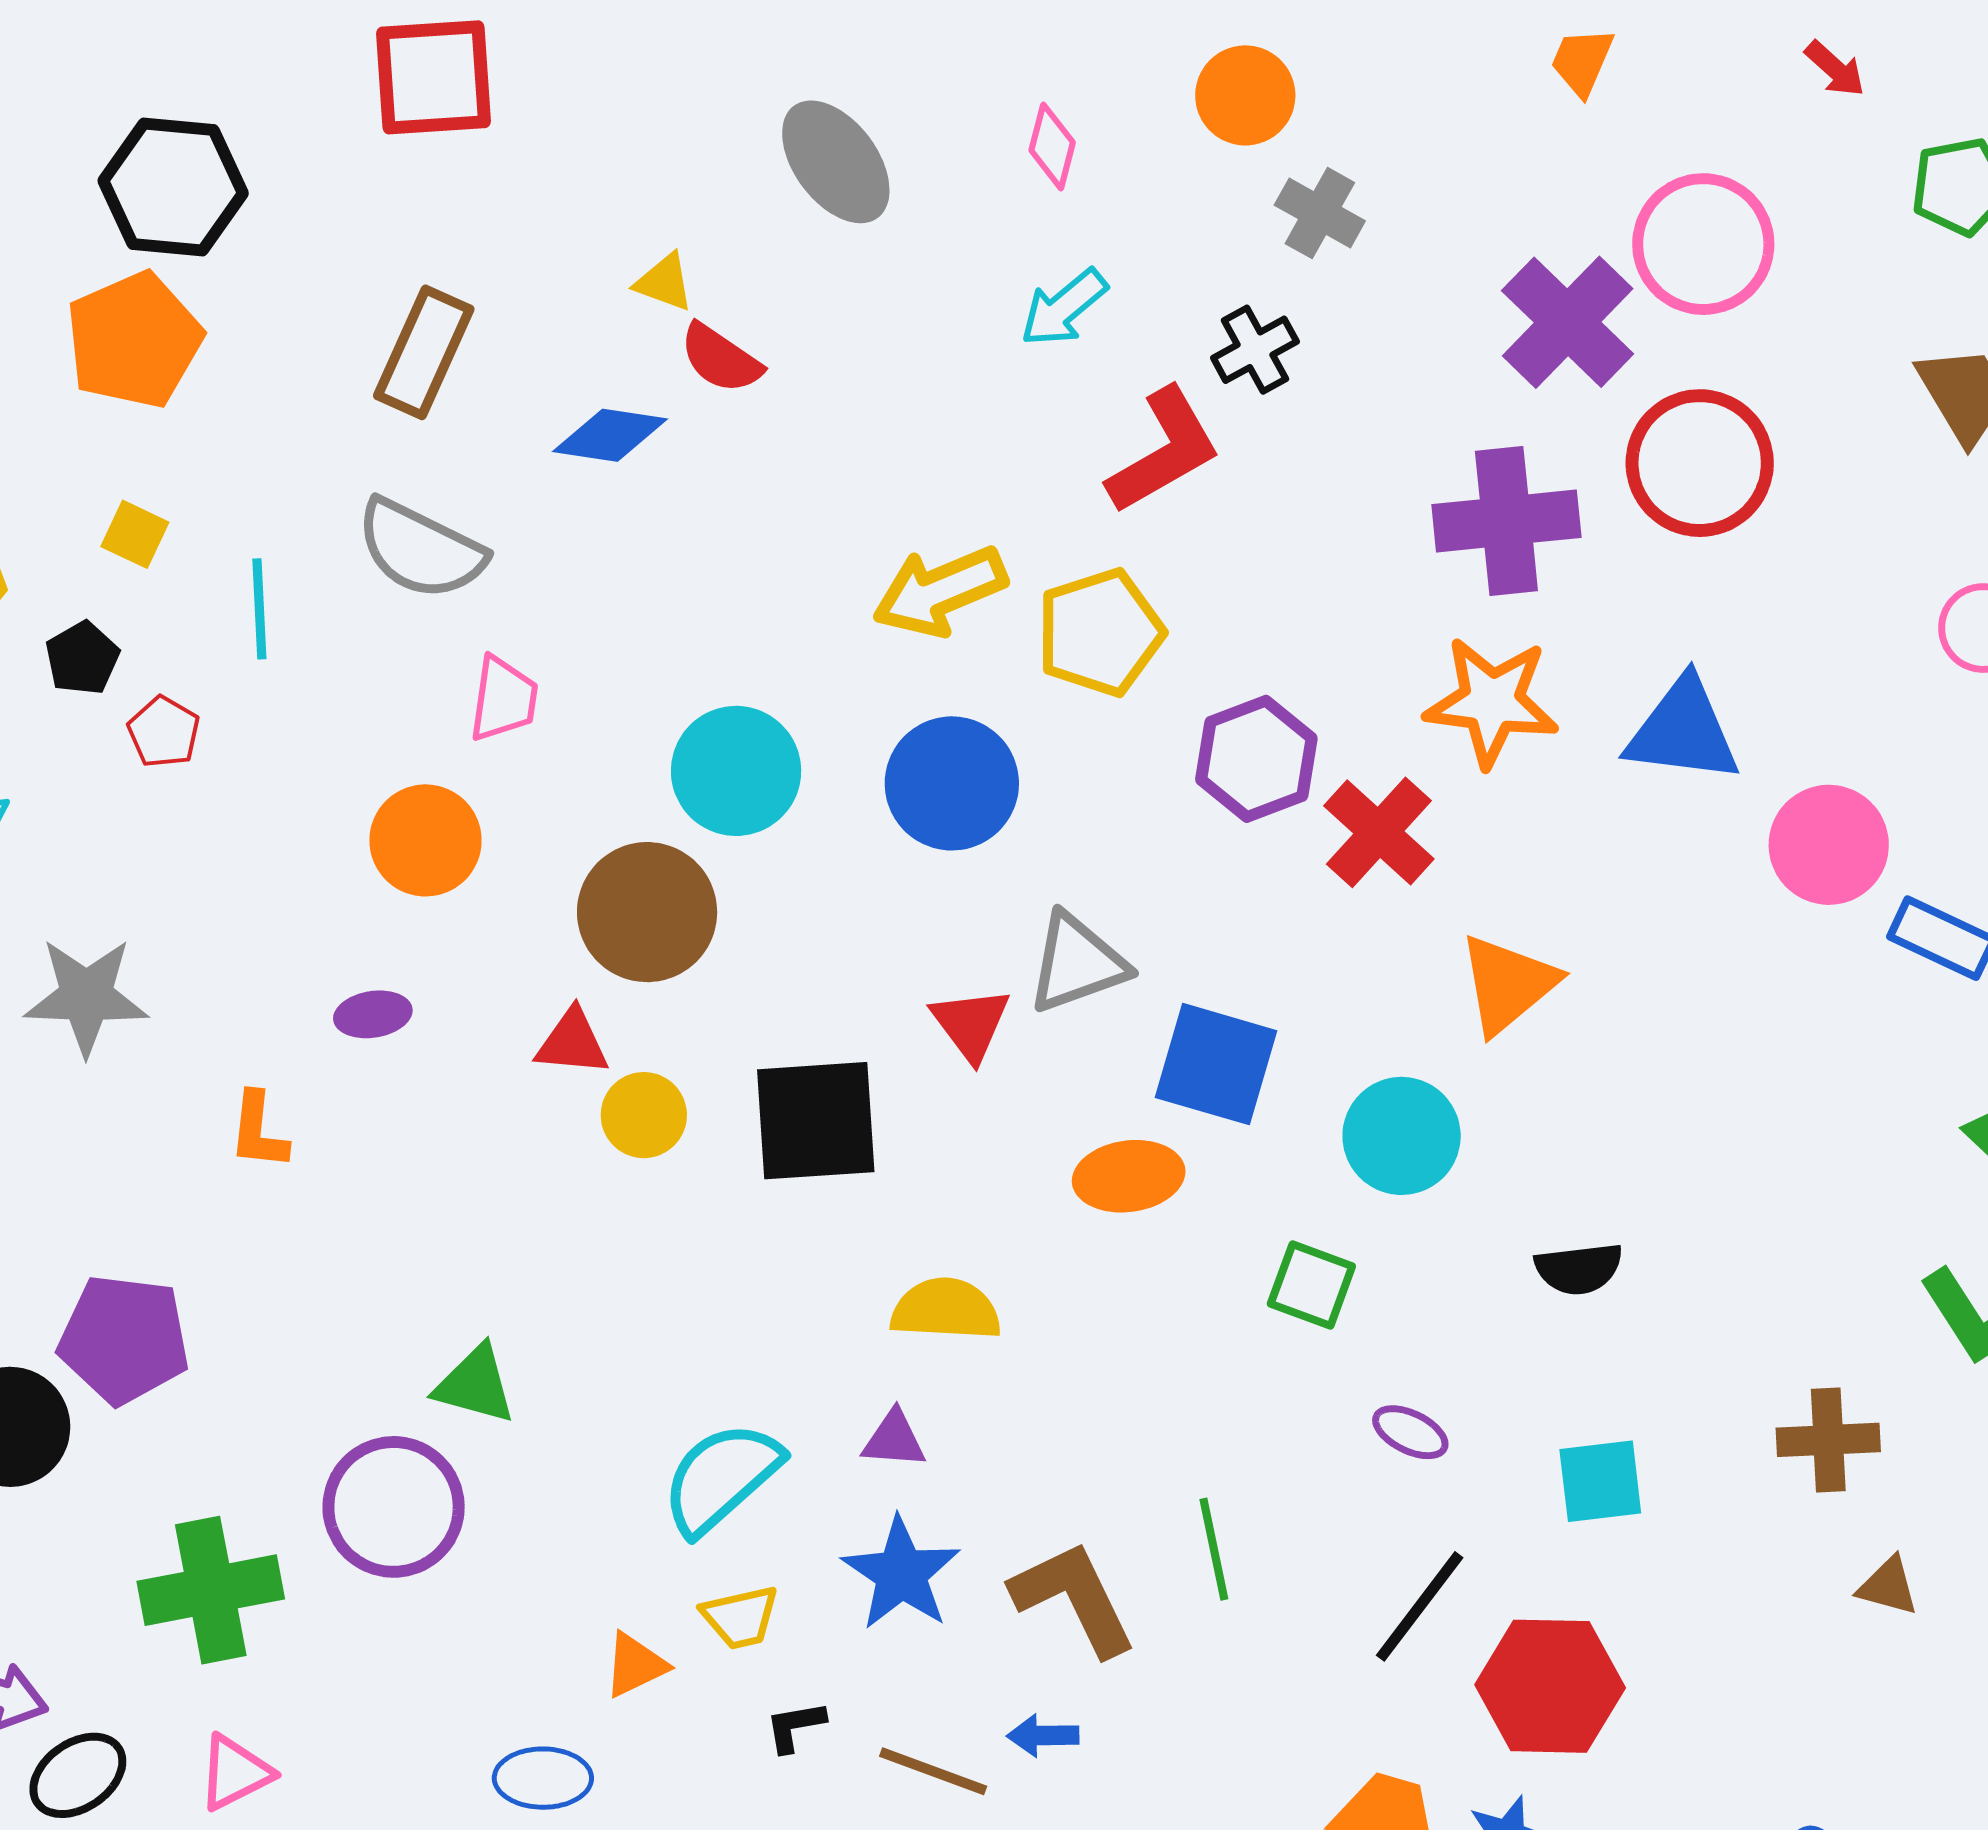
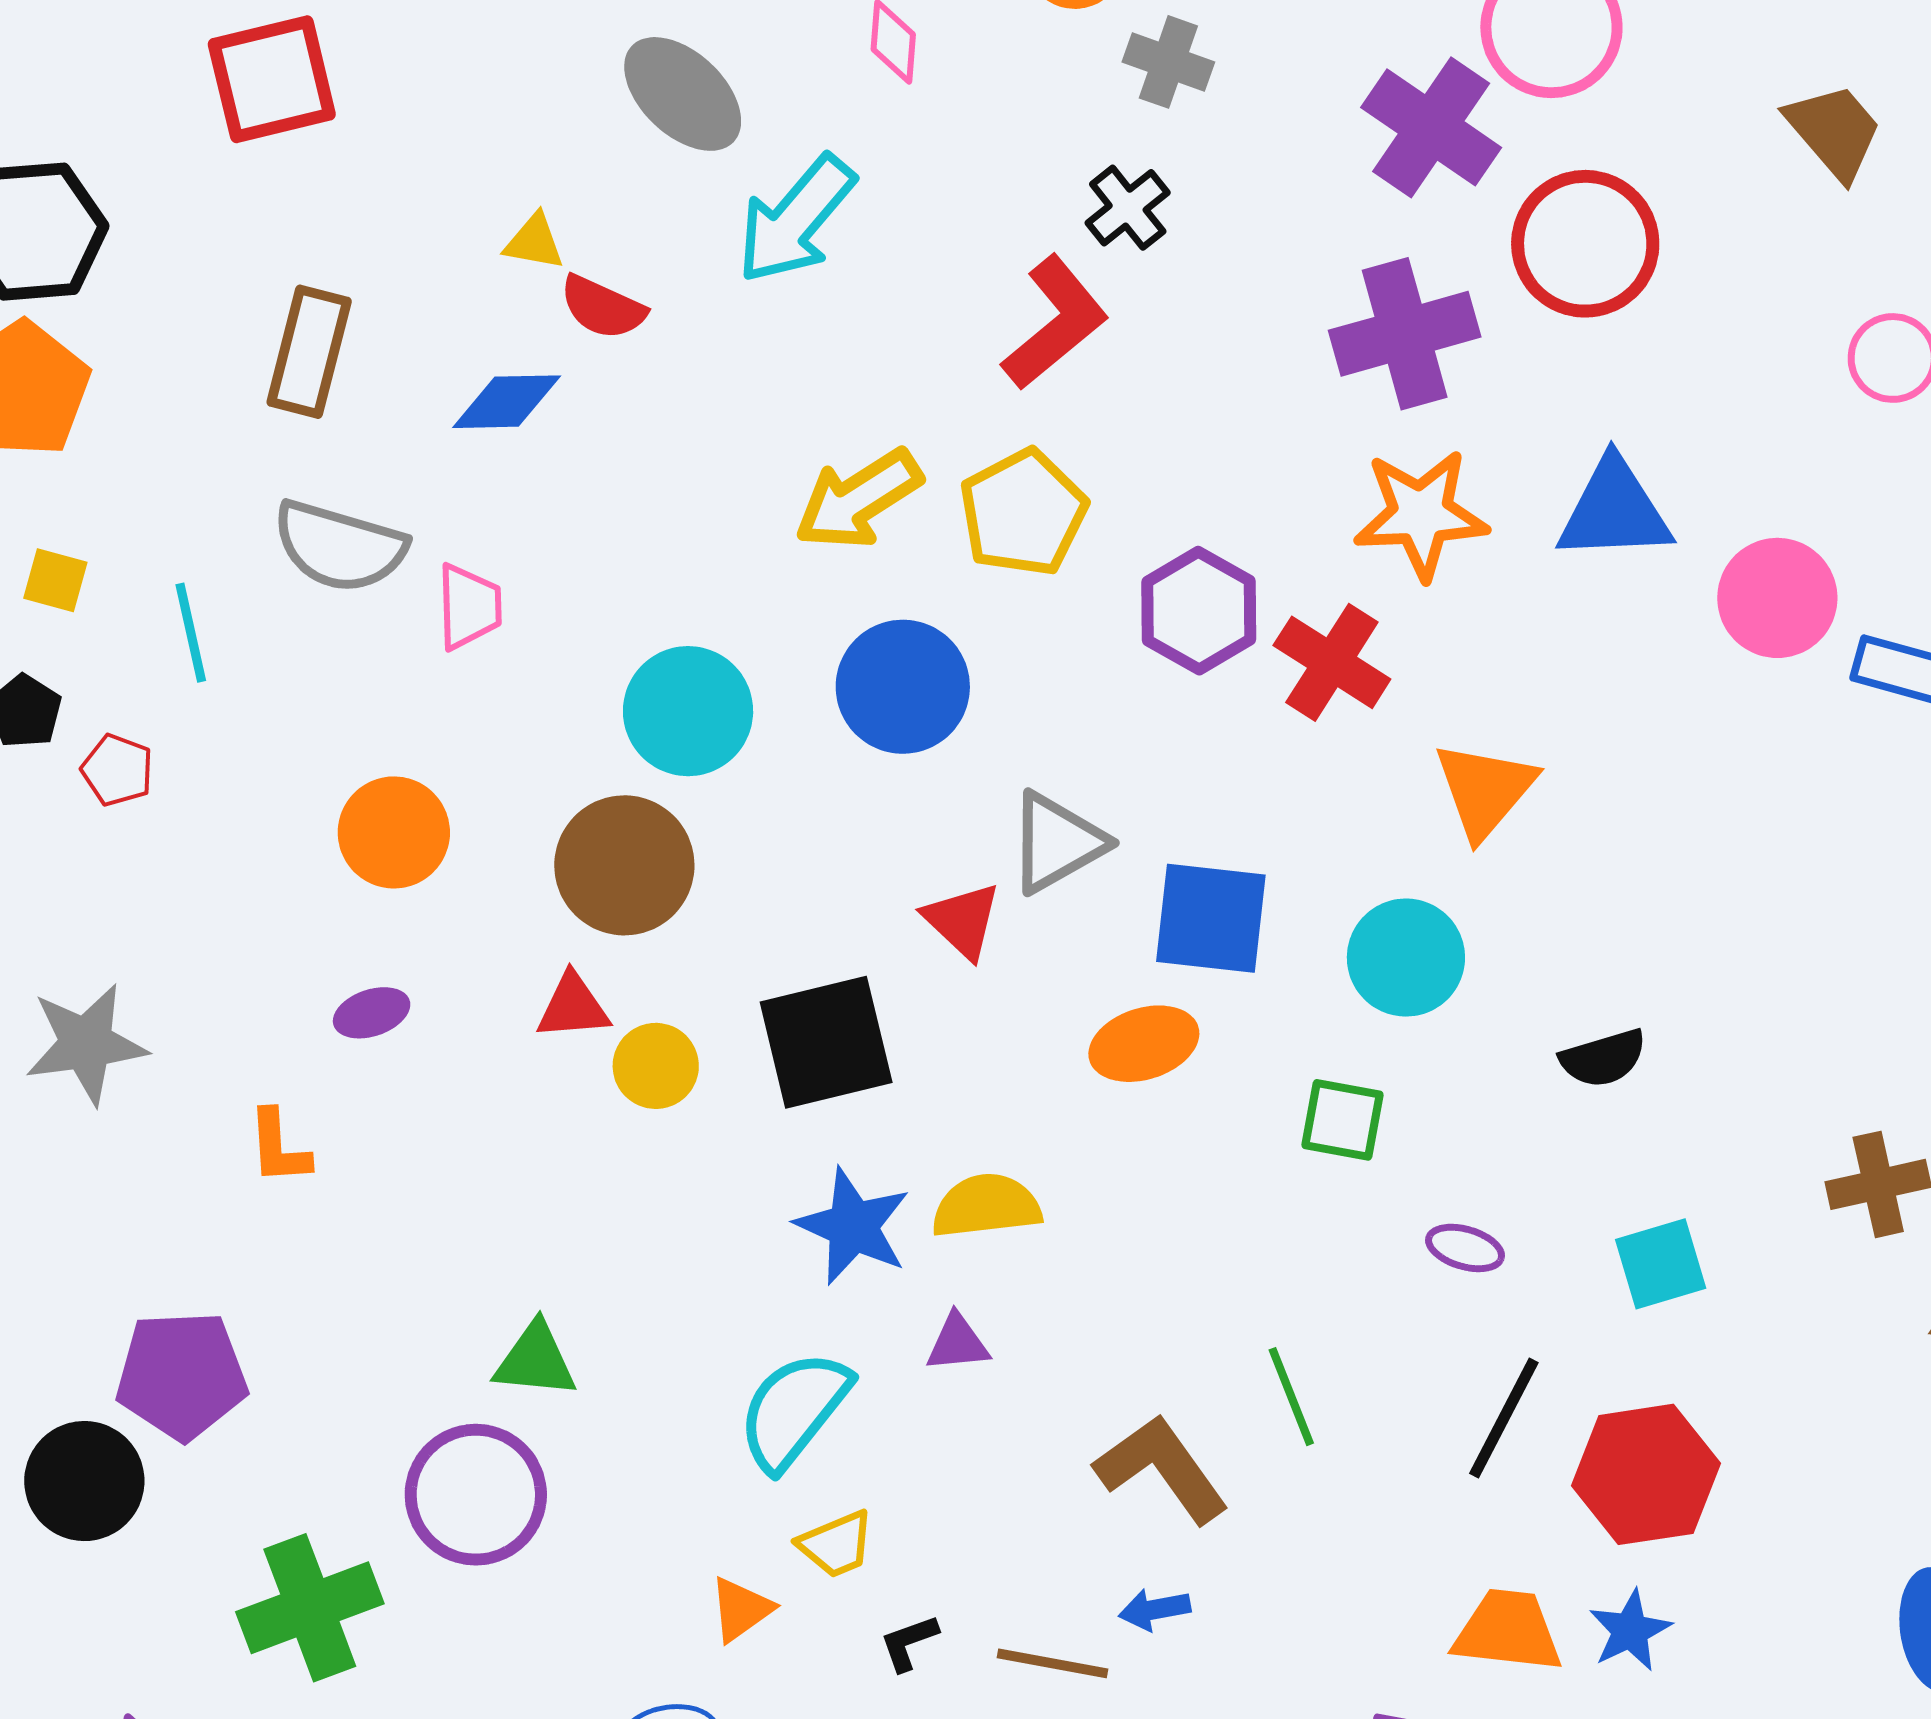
cyan arrow: (1064, 308) -> (796, 219), moved, size x1.5
pink trapezoid: (503, 699) -> (469, 607), moved
blue star: (901, 1574) -> (853, 1226), moved

